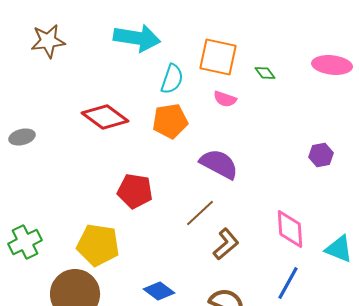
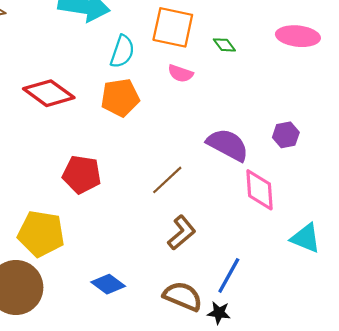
purple semicircle: (219, 164) -> (228, 145), moved
brown line: (200, 213) -> (167, 180), moved
pink diamond: (290, 229) -> (260, 190), moved
blue line: (288, 283) -> (229, 275), moved

